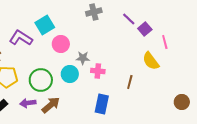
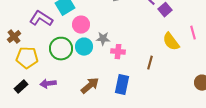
pink line: (165, 42) -> (193, 33), moved
cyan circle: (70, 74) -> (84, 47), moved
green circle: (41, 80) -> (61, 49), moved
brown arrow: (51, 105) -> (90, 86), moved

